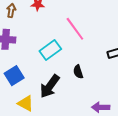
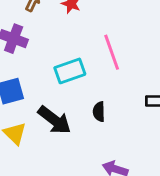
black arrow: (50, 86) -> (54, 120), turned -105

